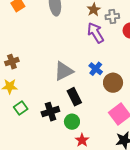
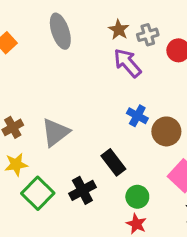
gray triangle: (64, 71) -> (55, 132), moved
green square: (21, 108) -> (38, 193), size x1.5
green circle: (72, 122) -> (137, 197), moved

